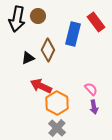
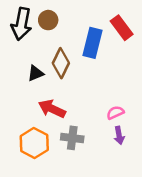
pink semicircle: (91, 89) -> (115, 113), turned -72
orange hexagon: (57, 103) -> (34, 143), moved
gray cross: (57, 128) -> (72, 138), moved, turned -36

